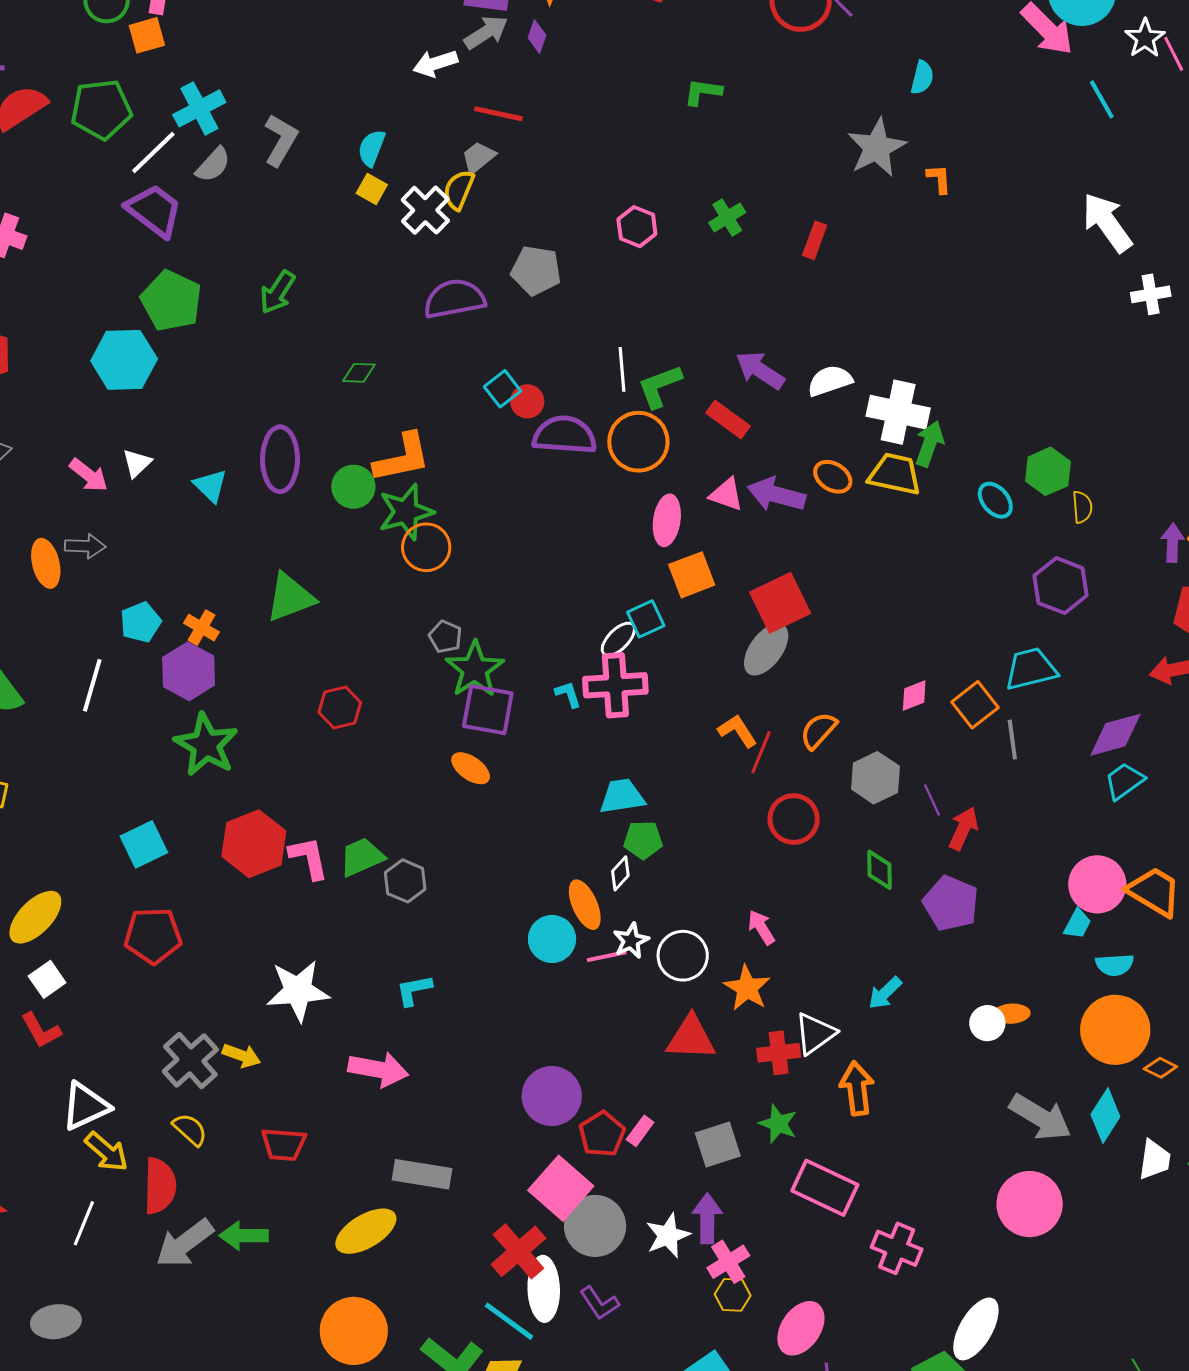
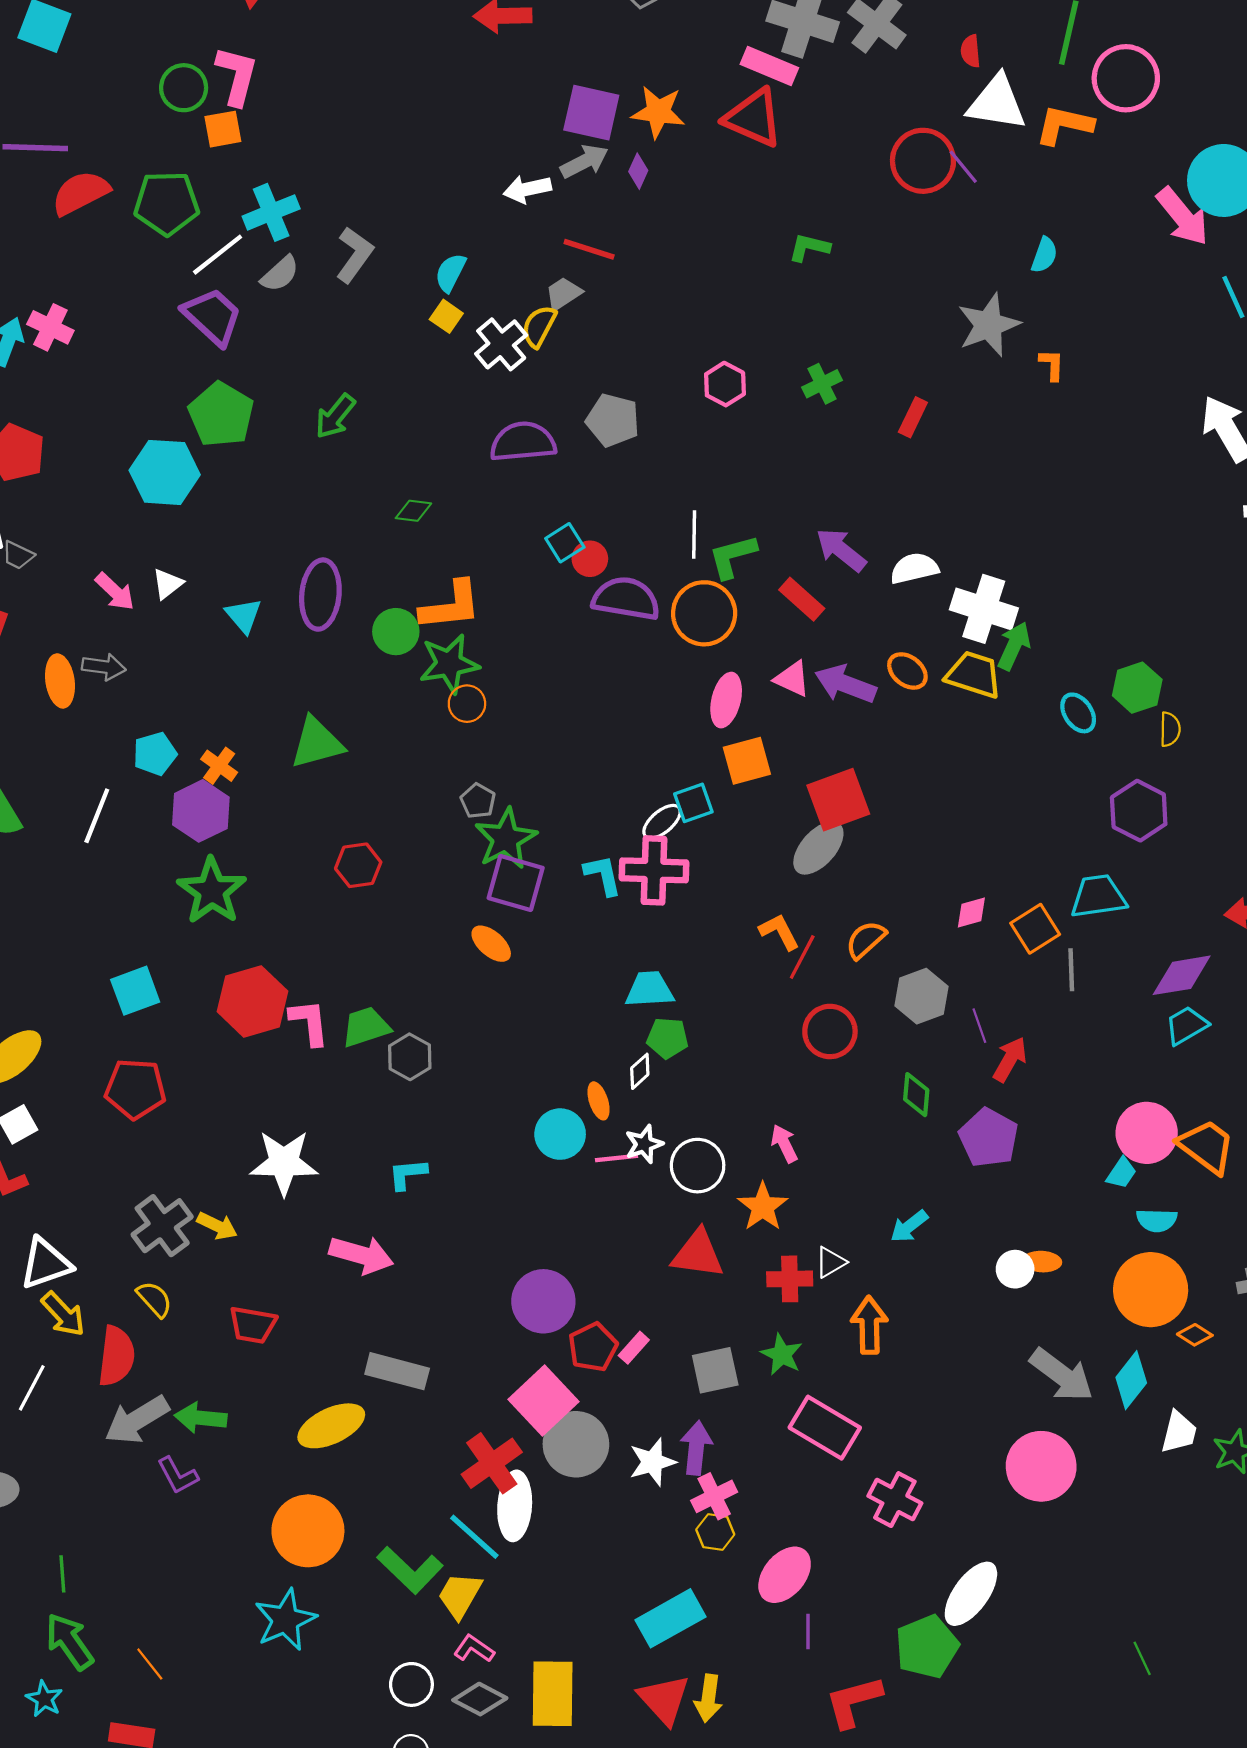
orange circle: (426, 547) -> (467, 704), size x0.7
cyan L-shape: (568, 694) -> (603, 875), size x1.4
orange ellipse: (585, 905) -> (599, 1101), size x0.7
white triangle: (815, 1034) -> (830, 1262), size x0.7
purple L-shape: (599, 1303) -> (178, 1475), moved

